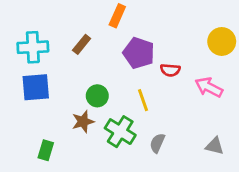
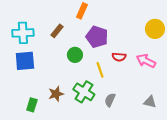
red semicircle: (170, 70) -> (119, 57), moved
green circle: (97, 96) -> (75, 55), moved
brown star: (83, 122) -> (56, 94), moved

